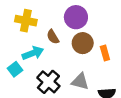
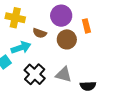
brown semicircle: (53, 37) -> (40, 33), turned -40
orange rectangle: (105, 53) -> (86, 26), moved

